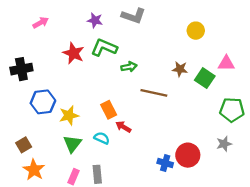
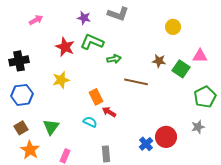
blue hexagon: (43, 102) -> (22, 95), moved
green pentagon: (232, 110) -> (205, 97), turned -30
yellow star: (69, 115) -> (61, 80), moved
green triangle: (72, 144) -> (51, 127), moved
blue cross: (165, 163) -> (146, 144), turned 32
gray rectangle: (97, 174) -> (106, 154), moved

